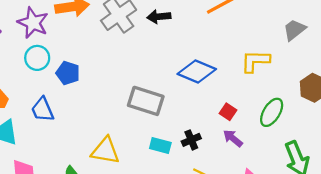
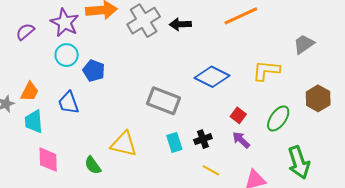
cyan rectangle: (160, 146) -> (174, 142), turned 54

